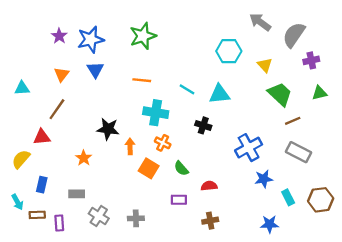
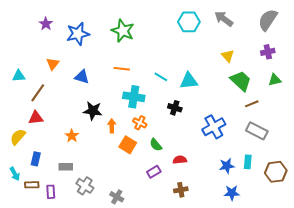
gray semicircle: (294, 35) -> (268, 20), moved
purple star: (59, 36) -> (46, 24), moved
green star: (143, 36) -> (123, 31), turned -30
cyan hexagon: (229, 51) -> (189, 22), moved
blue triangle: (95, 70) -> (82, 77), moved, turned -42
brown line: (57, 109) -> (38, 93), moved
blue star: (264, 179) -> (227, 166), moved
cyan rectangle: (288, 197) -> (248, 162), moved, turned 32
purple rectangle: (179, 200) -> (154, 172), turned -32
gray cross: (136, 218) -> (117, 197), moved, turned 32

